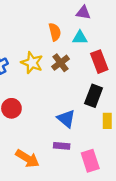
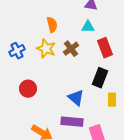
orange semicircle: (55, 32) -> (52, 25), moved
purple rectangle: (62, 146) -> (72, 122), size x1.5

